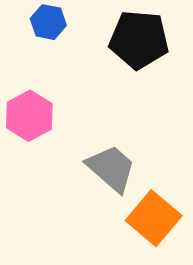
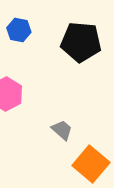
gray trapezoid: (111, 168) -> (62, 130), size x0.6

